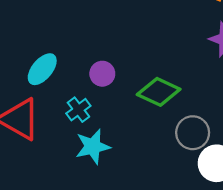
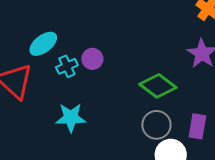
green diamond: (159, 92) -> (158, 86), moved
cyan cross: (78, 110) -> (67, 66), moved

